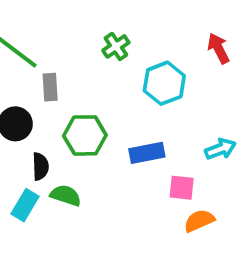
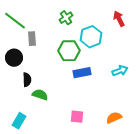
green hexagon: (85, 135) -> (69, 51), moved
pink square: (182, 188) -> (77, 117), moved
cyan rectangle: (25, 205) -> (19, 121), moved
orange semicircle: (199, 221) -> (114, 118), moved

